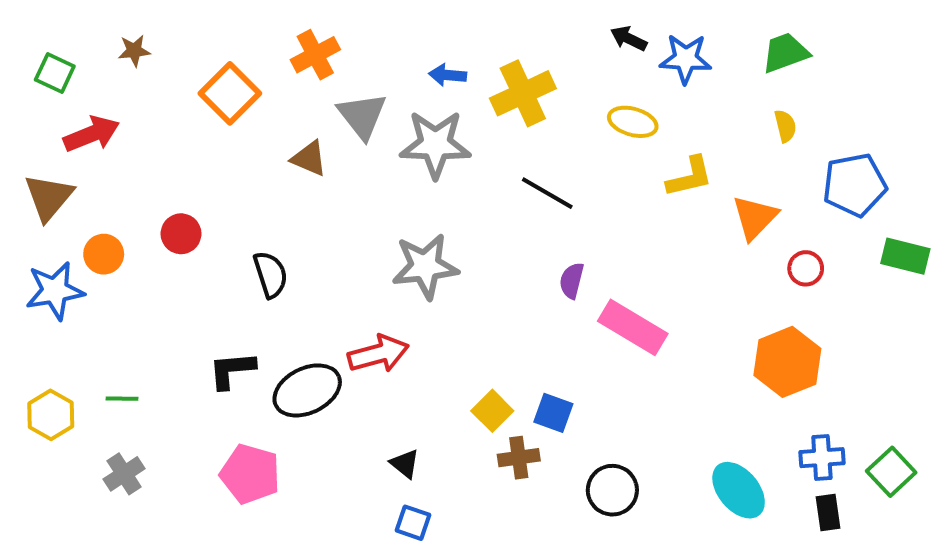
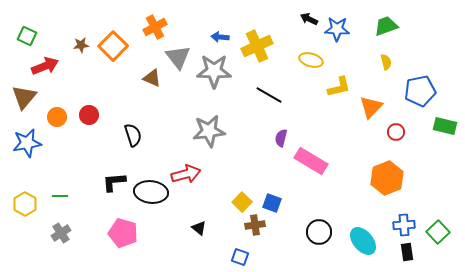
brown star: (134, 51) -> (81, 45), moved
orange circle: (104, 254) -> (57, 117), moved
black ellipse: (307, 390) -> (151, 192), turned 32
black circle: (612, 490) -> (319, 232), moved
blue square: (413, 523) -> (240, 257), moved

